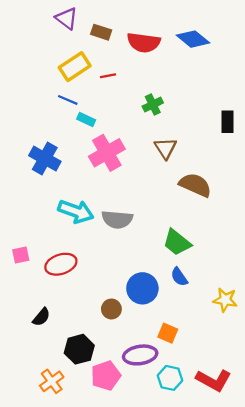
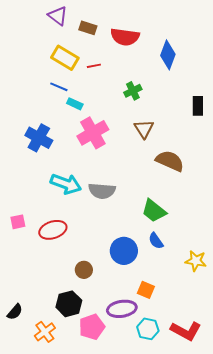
blue diamond: (193, 39) -> (168, 55), moved, turned 72
yellow rectangle: (75, 67) -> (65, 58), turned 64
brown circle: (111, 309) -> (84, 270), moved
black semicircle: (41, 317) -> (15, 312), moved

